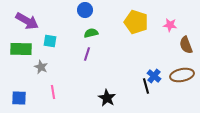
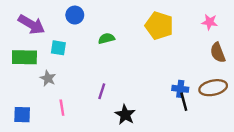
blue circle: (85, 10) -> (75, 15), moved
pink star: (170, 25) -> (210, 22), moved
purple line: (87, 54) -> (102, 91), moved
blue cross: (154, 76) -> (180, 89), turned -32
black line: (146, 86) -> (184, 102), moved

